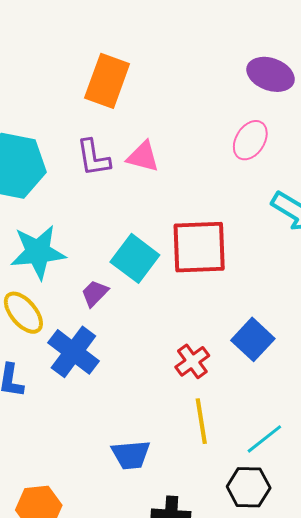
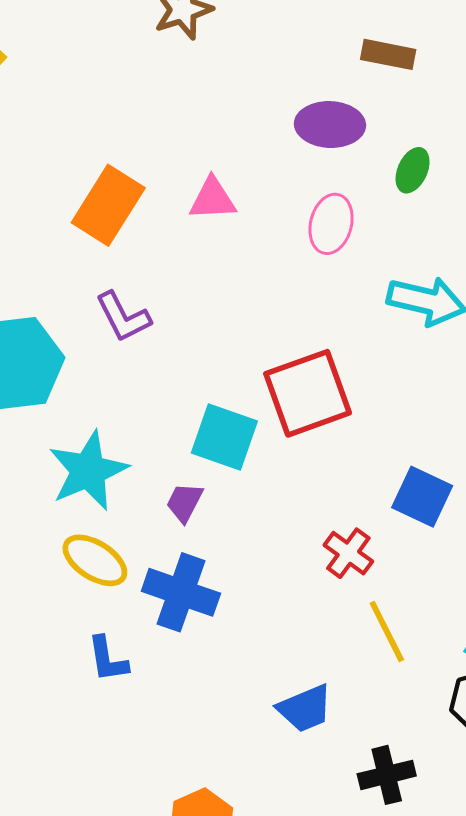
orange rectangle: (107, 81) -> (108, 205), turned 30
pink triangle: (143, 157) -> (213, 199), moved

